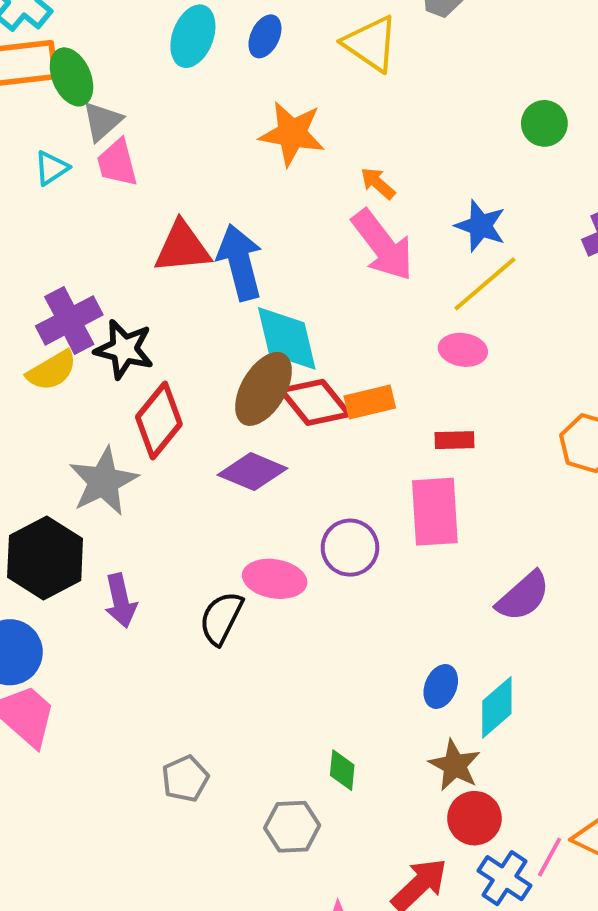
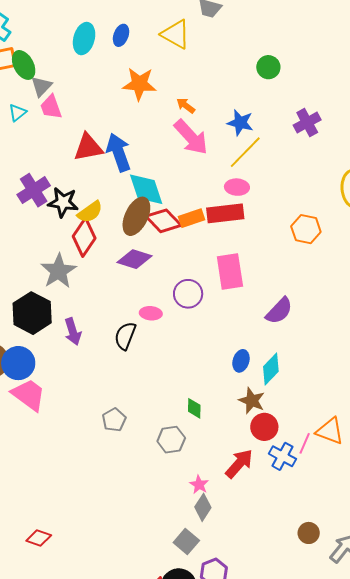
yellow semicircle: (52, 371) -> (90, 212), moved
red rectangle: (454, 440) -> (225, 213), moved, size x1.8
pink ellipse: (275, 579) -> (151, 313), size x0.7

